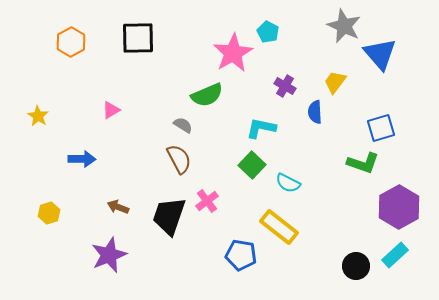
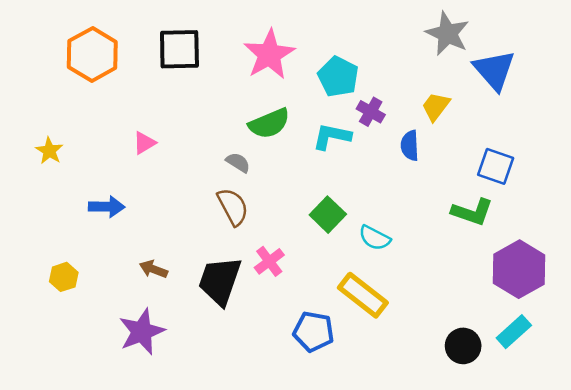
cyan pentagon: (268, 32) -> (338, 77), moved, size x1.4
orange hexagon: (71, 42) -> (92, 54), size x1.4
pink star: (233, 53) -> (269, 54), moved
cyan L-shape: (261, 128) -> (332, 136), moved
blue square: (381, 128) -> (496, 166), turned 36

